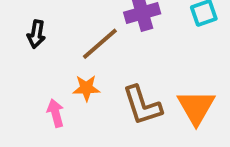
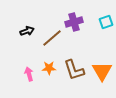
black arrow: (36, 34) -> (27, 31), moved, turned -120
orange star: (86, 88) -> (49, 68), moved

